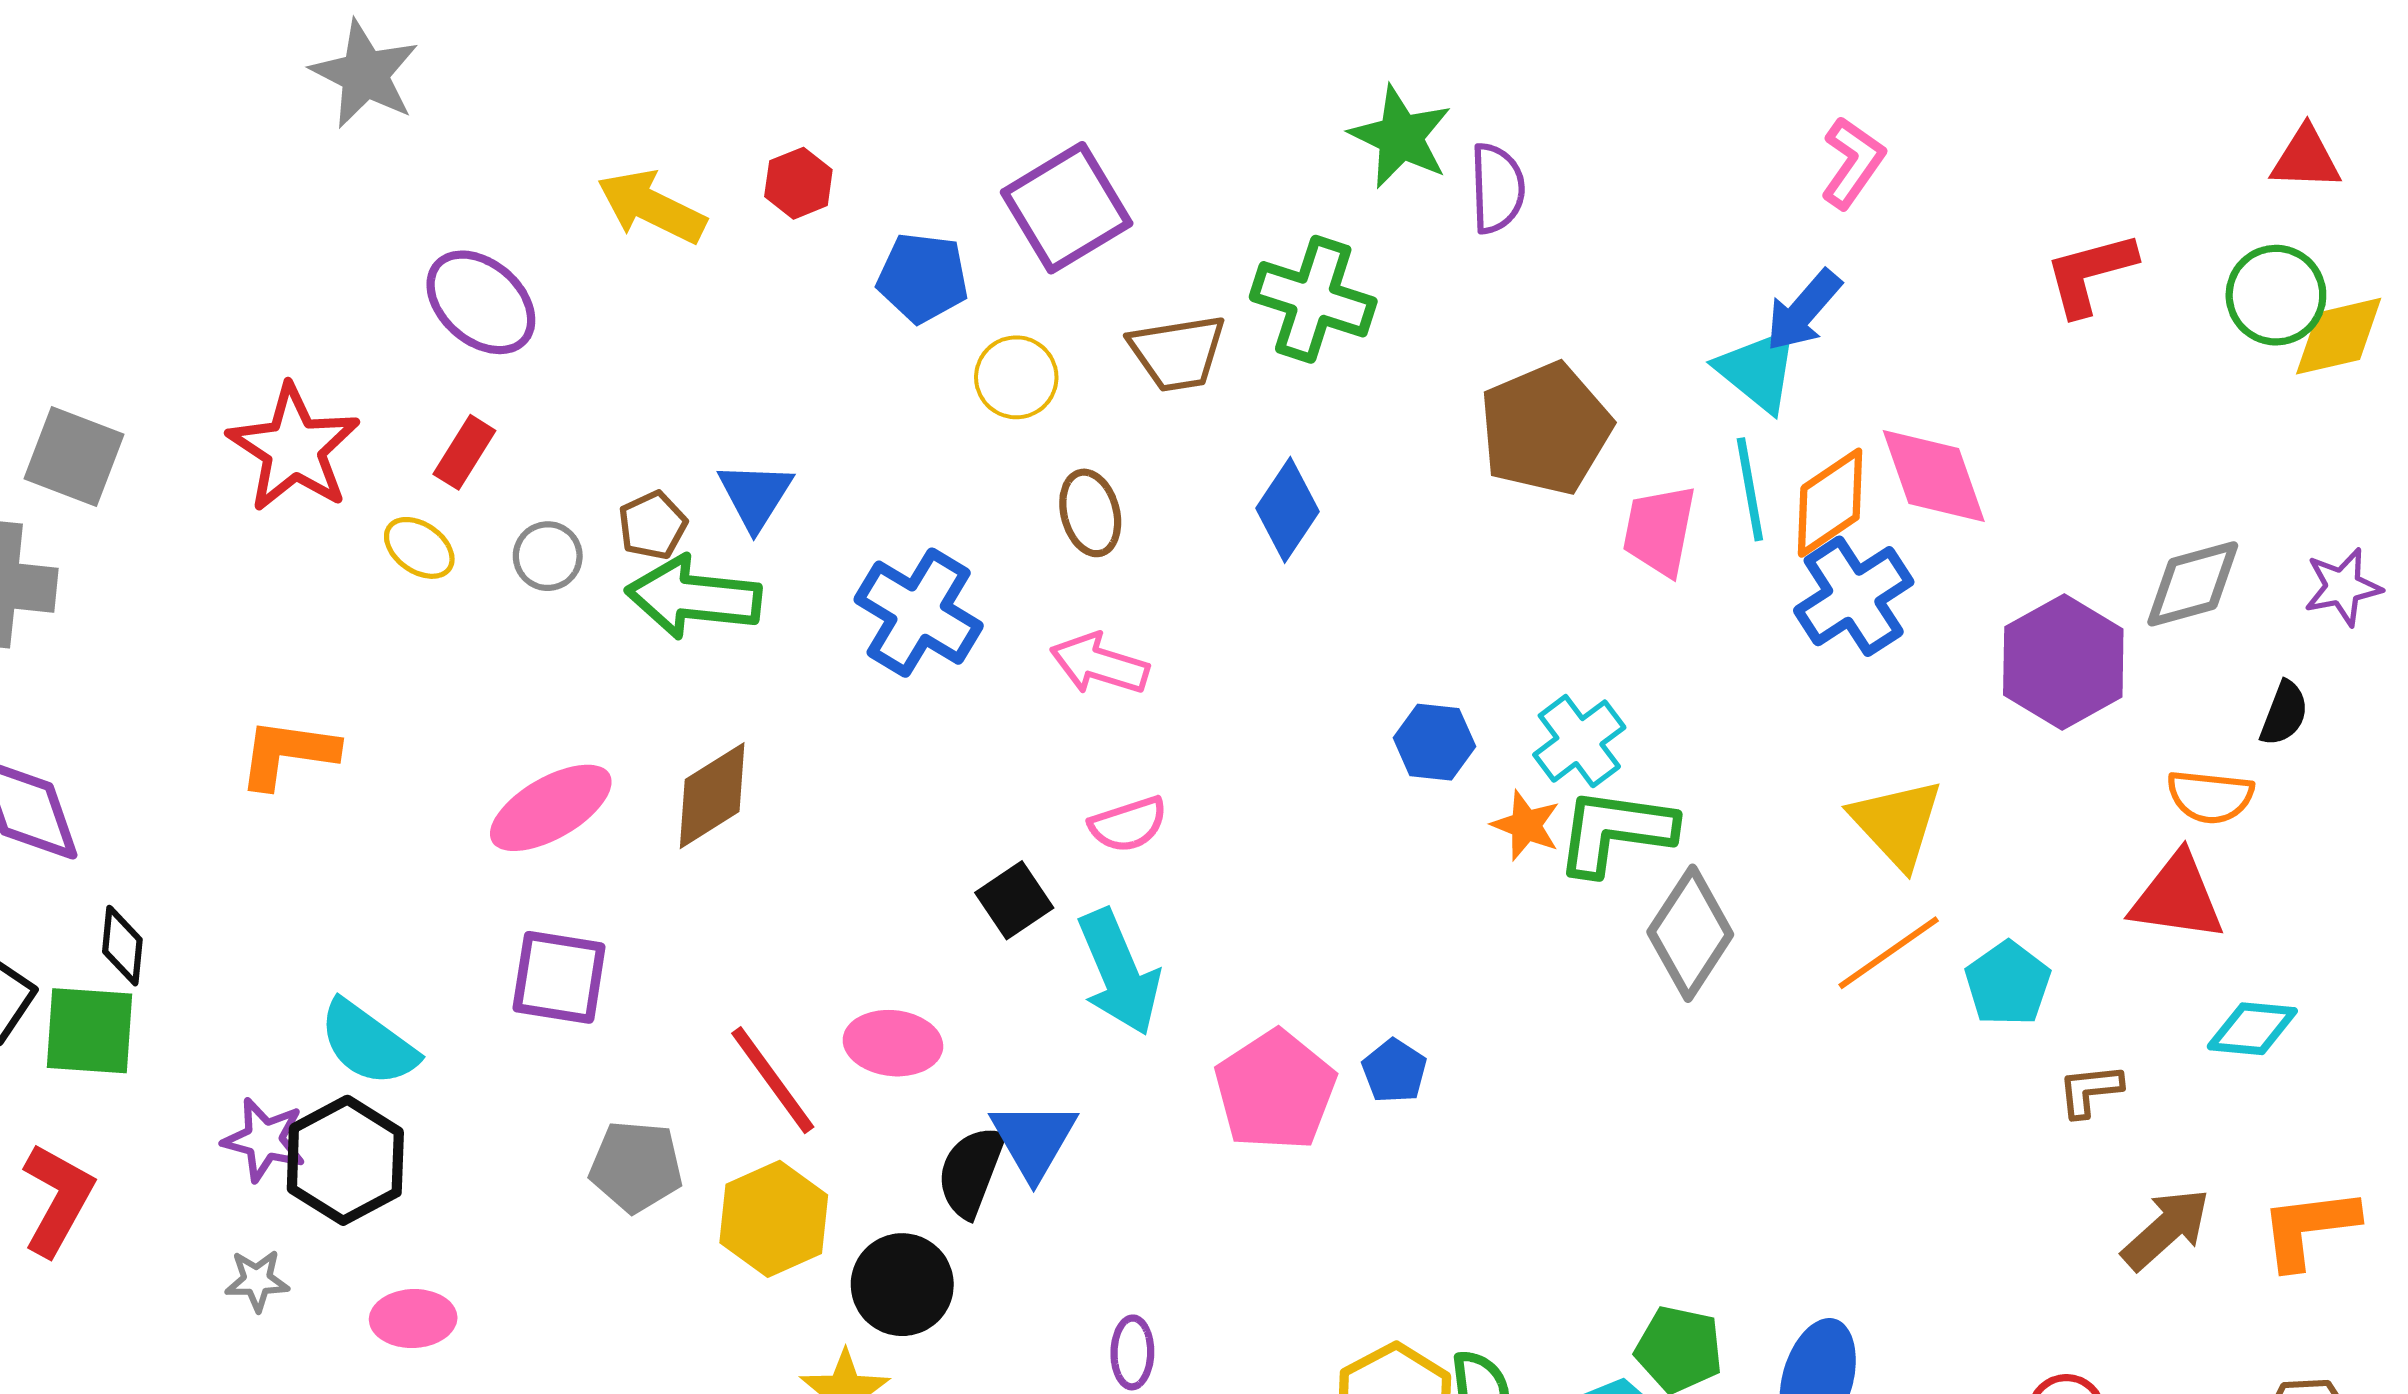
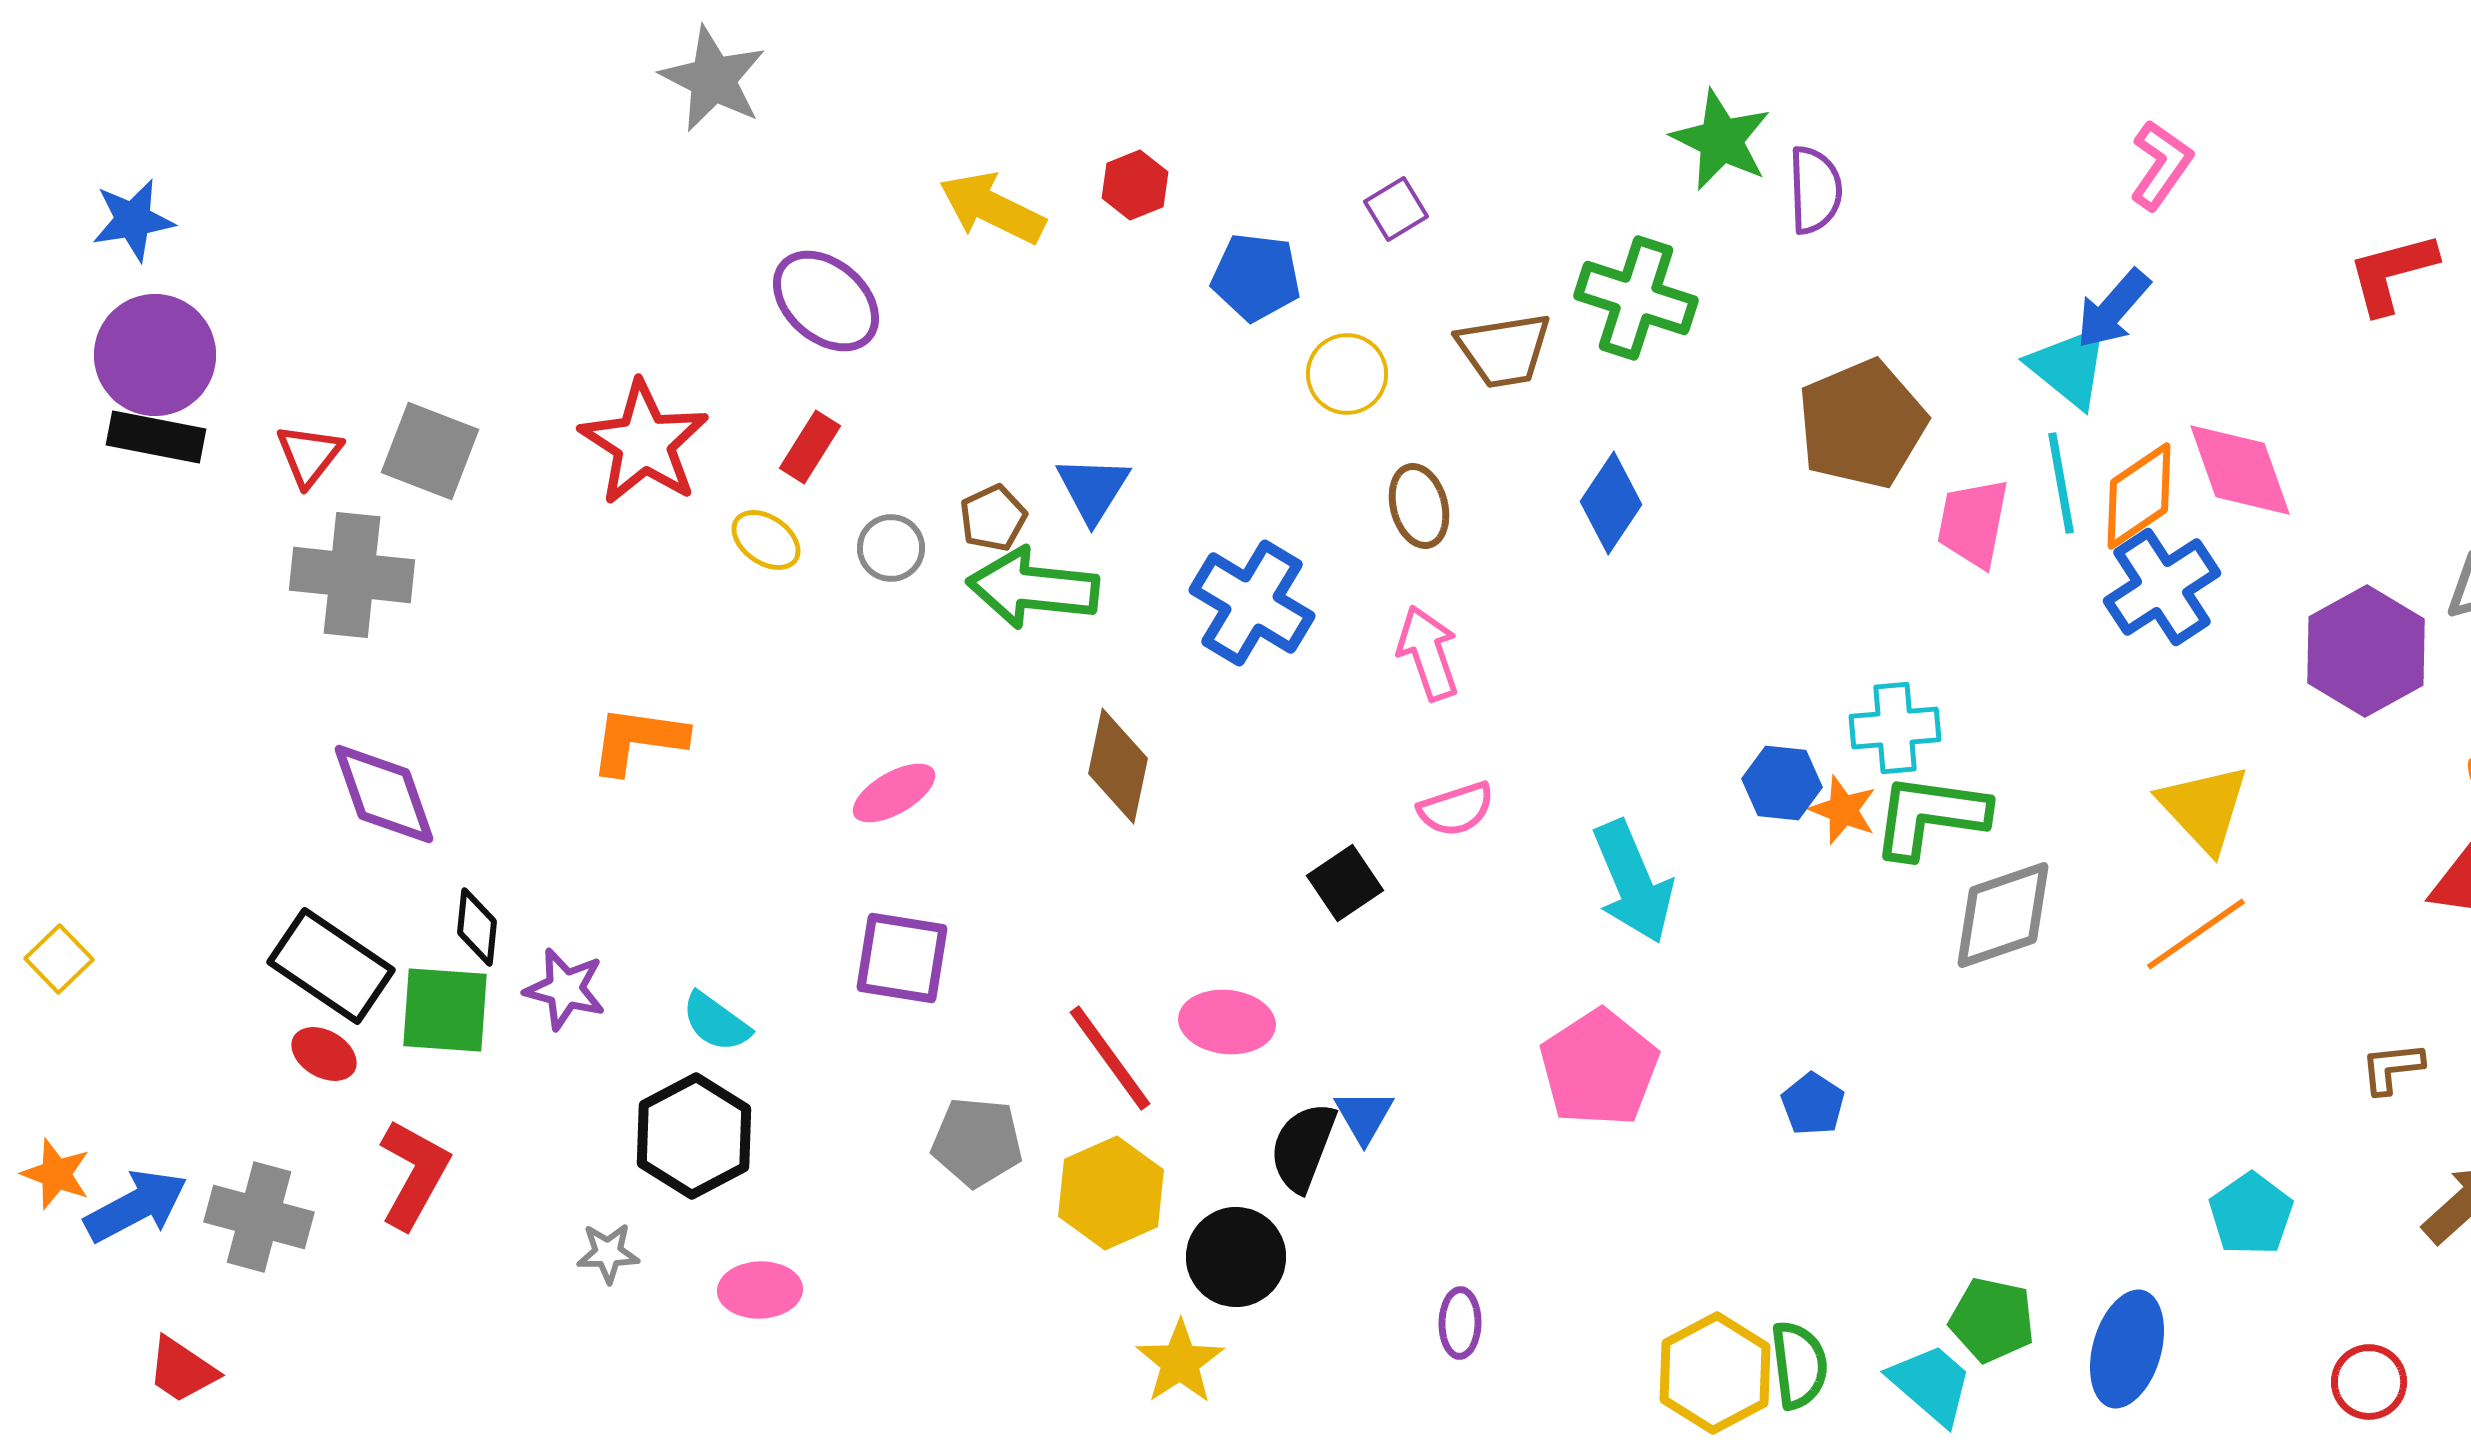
purple square: (1067, 208) -> (1396, 209), size x0.5
pink arrow: (1099, 664) -> (1428, 653), turned 54
cyan cross: (1579, 741) -> (1895, 728), turned 32
blue hexagon: (1434, 742) -> (1782, 783), moved
brown diamond: (712, 796) -> (1118, 766), moved, turned -46
pink ellipse: (551, 808) -> (894, 793), size x0.7
gray diamond: (1690, 933) -> (2003, 915), turned 38
cyan arrow: (1119, 972) -> (1633, 882), moved
cyan pentagon: (2008, 984) -> (2251, 1214), moved
cyan semicircle: (368, 1043) -> (716, 1022), size x0.7
blue pentagon: (1394, 1071) -> (1813, 1104), moved
purple star: (264, 1140) -> (565, 989), moved
blue triangle: (1034, 1140) -> (1364, 1116), size x0.7

